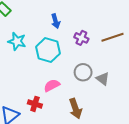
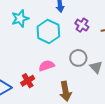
cyan star: (17, 41) -> (20, 18), turned 30
red cross: (35, 104) -> (28, 81), turned 32

